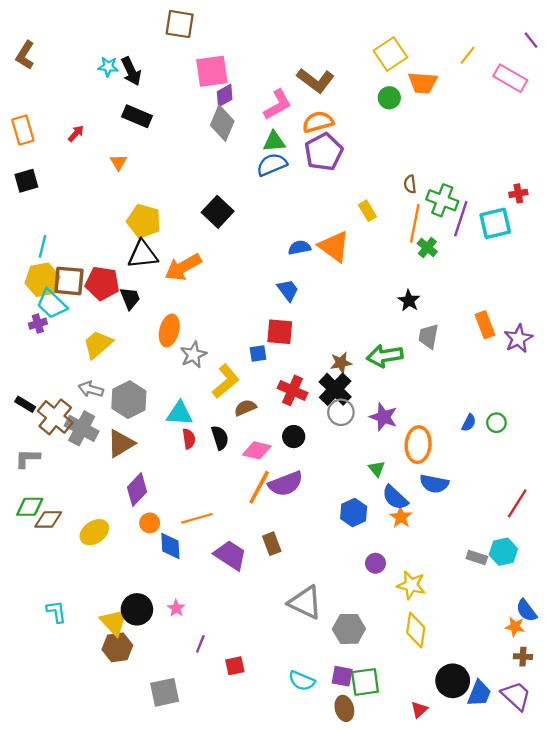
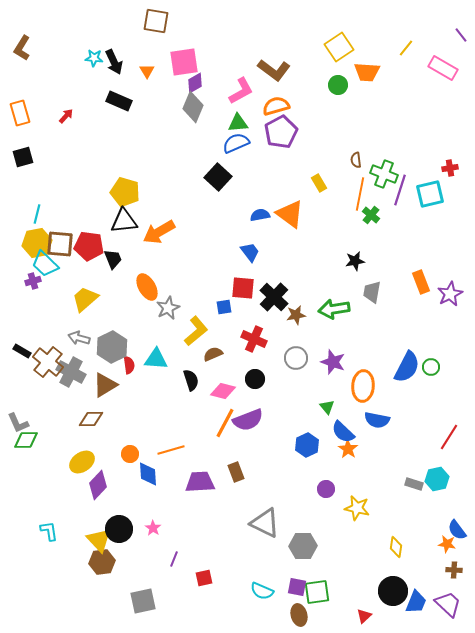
orange triangle: (119, 162) -> (147, 71), moved
black square: (218, 212) -> (218, 177), moved
black star: (409, 301) -> (355, 261), turned 30
orange ellipse: (169, 331) -> (147, 287), turned -44
black cross: (335, 389) -> (274, 297), moved
blue semicircle: (469, 423) -> (407, 367), size x2.0
red semicircle: (189, 439) -> (129, 365), moved
gray L-shape: (28, 458) -> (18, 423), moved, turned -115
purple diamond: (137, 490) -> (98, 485), moved
brown diamond: (48, 519) -> (91, 419), moved
purple trapezoid: (230, 555) -> (200, 482), turned -36
yellow diamond: (416, 630) -> (396, 547), moved, size x0.7

